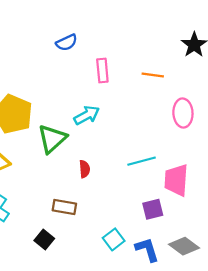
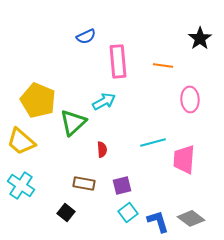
pink rectangle: (102, 70) -> (118, 61), size x1.5
purple square: (153, 209) -> (122, 185), moved

